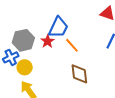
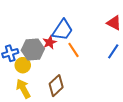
gray hexagon: (23, 40) -> (33, 49), moved
brown diamond: (79, 74) -> (56, 86), moved, turned 45

